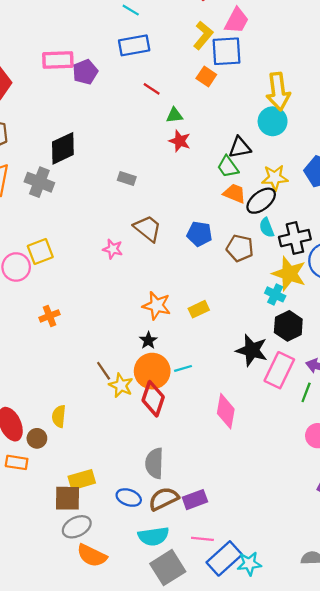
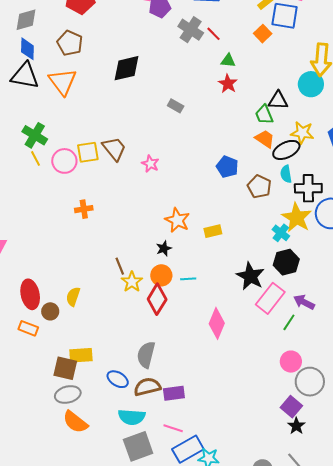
gray cross: (39, 182) -> (191, 30), moved
brown trapezoid: (148, 228) -> (114, 149), moved
orange circle: (152, 371) -> (161, 275), size x0.7

